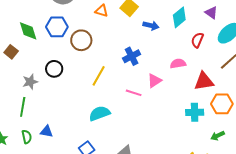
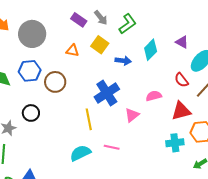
red semicircle: (197, 40) -> (181, 80), moved, turned -56
blue cross: (132, 56) -> (107, 93), size x1.4
yellow line: (99, 76) -> (89, 119), moved, turned -35
pink line: (134, 93) -> (112, 147), moved

